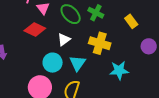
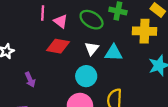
yellow cross: (100, 43) -> (145, 31), moved
cyan triangle: (78, 63) -> (114, 53), moved, turned -48

